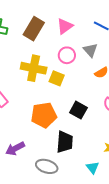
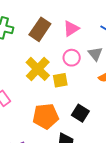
yellow cross: (34, 68) -> (38, 69), turned 30
yellow square: (57, 78) -> (60, 80), turned -35

